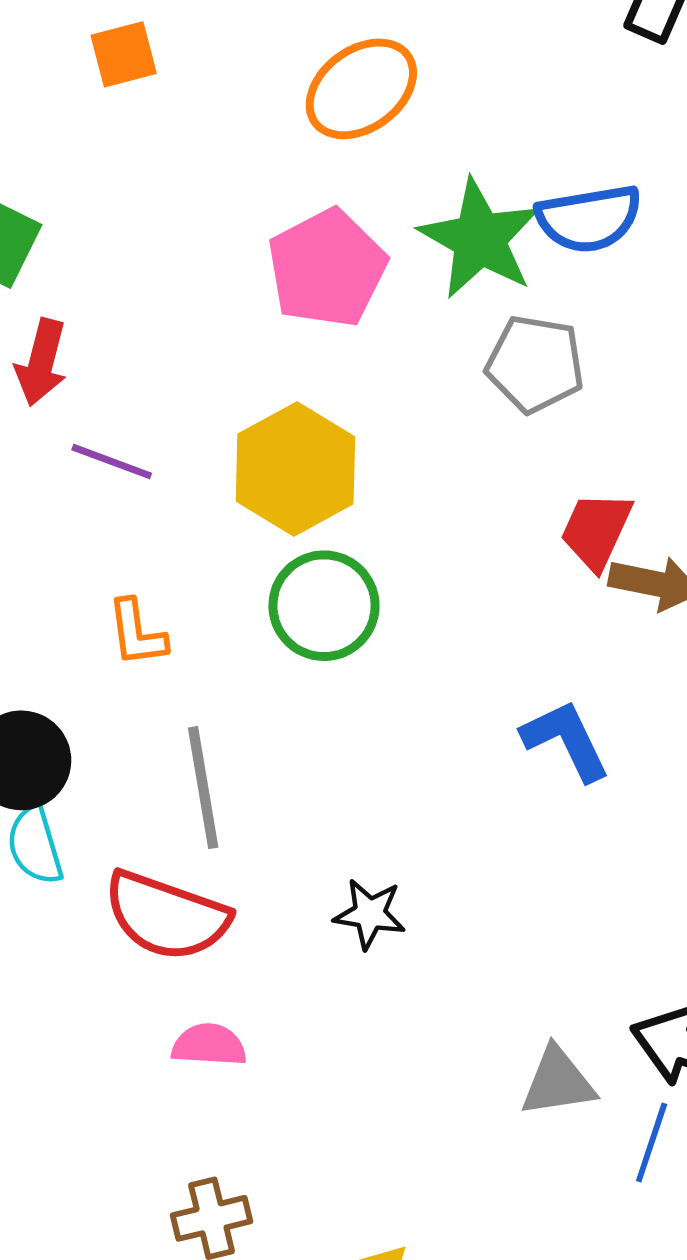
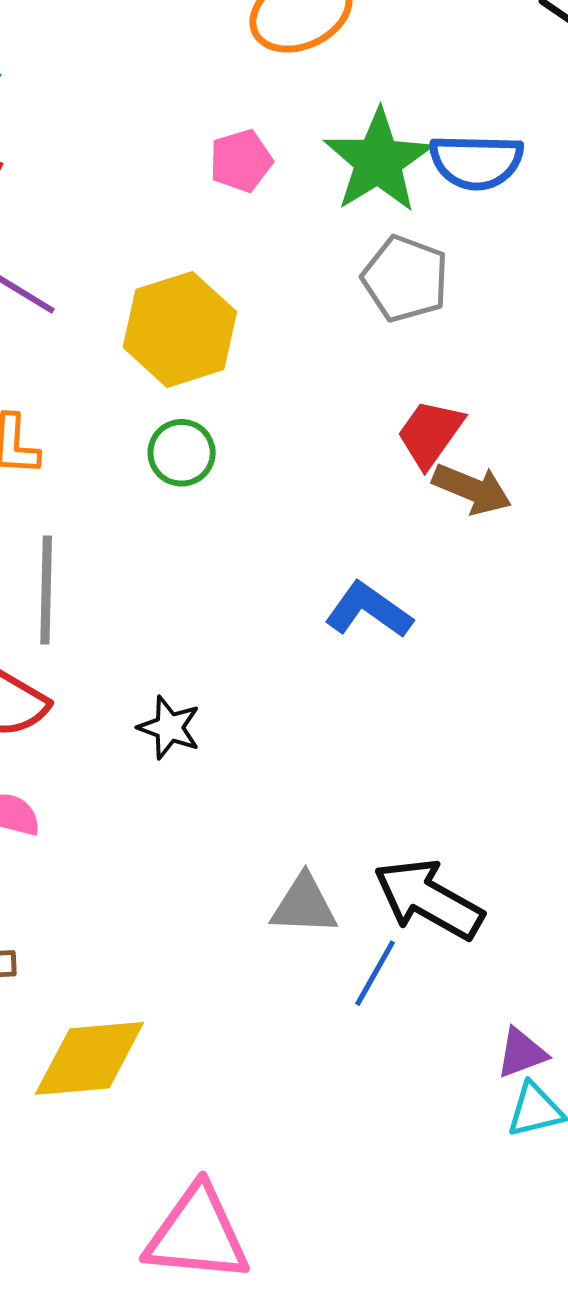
pink pentagon: (327, 268) -> (241, 161), size x0.6
green circle: (324, 606) -> (182, 453), size x0.7
blue L-shape: (566, 740) -> (369, 610), turned -40

